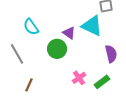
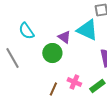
pink cross: (79, 78) -> (74, 82), turned -32
brown line: (29, 85) -> (53, 89), moved

